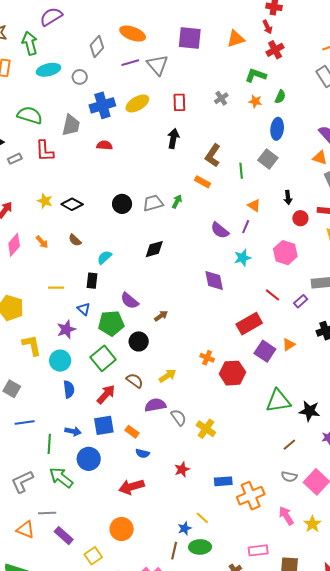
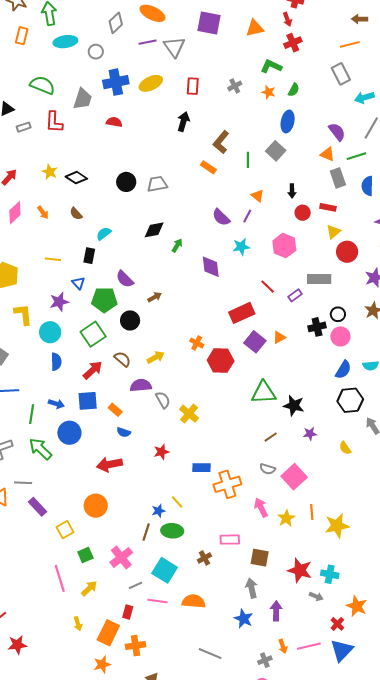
green arrow: (177, 201) -> (177, 245), moved

